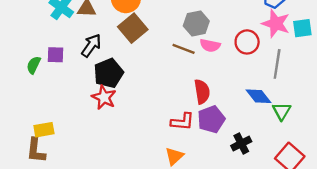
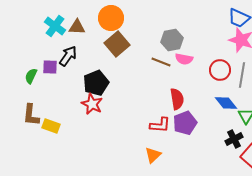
red circle: (247, 42) -> (220, 70), moved
black arrow: (91, 45) -> (68, 56), moved
yellow rectangle: (44, 130) -> (51, 126), moved, turned 30
black cross: (241, 144) -> (234, 139), moved
brown L-shape: (36, 150) -> (31, 115), moved

